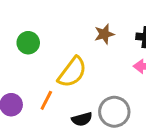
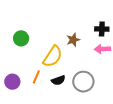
brown star: (104, 34) -> (73, 40), moved
black semicircle: (82, 119) -> (58, 80), moved

